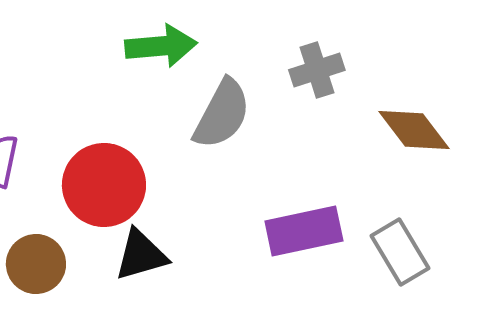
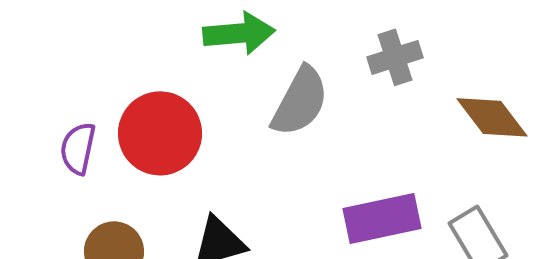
red circle: (104, 185) -> (160, 133), moved

